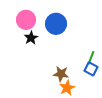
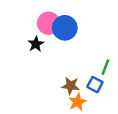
pink circle: (26, 20) -> (49, 23), moved
blue square: (91, 69) -> (95, 85), moved

